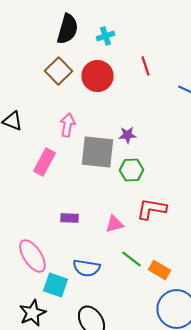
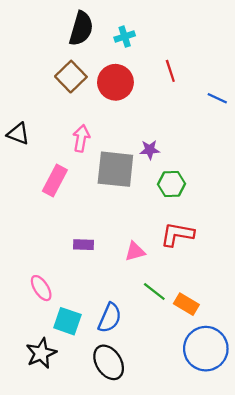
green hexagon: (132, 170) -> (171, 184), moved
pink ellipse: (32, 256) -> (41, 288), size x0.7
blue semicircle: (86, 268) -> (110, 318), moved, turned -76

